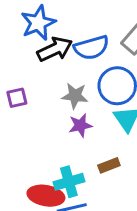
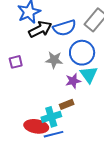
purple star: (80, 125) -> (73, 81), moved
brown rectangle: (109, 165) -> (67, 104), moved

